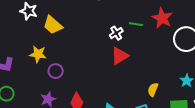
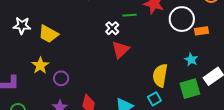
yellow star: (38, 54) -> (40, 66), turned -30
yellow semicircle: (153, 90) -> (160, 75), size x1.6

